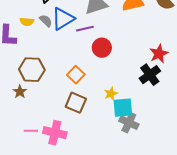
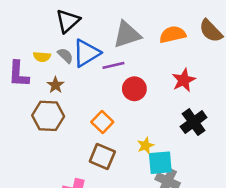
red star: (159, 54) -> (184, 80), moved
brown star: (20, 92) -> (55, 85), moved

